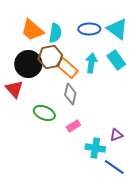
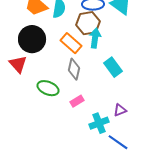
brown hexagon: (50, 57) -> (88, 23), moved
cyan rectangle: (116, 60) -> (113, 67), moved
cyan cross: (95, 148) -> (99, 123), turned -30

